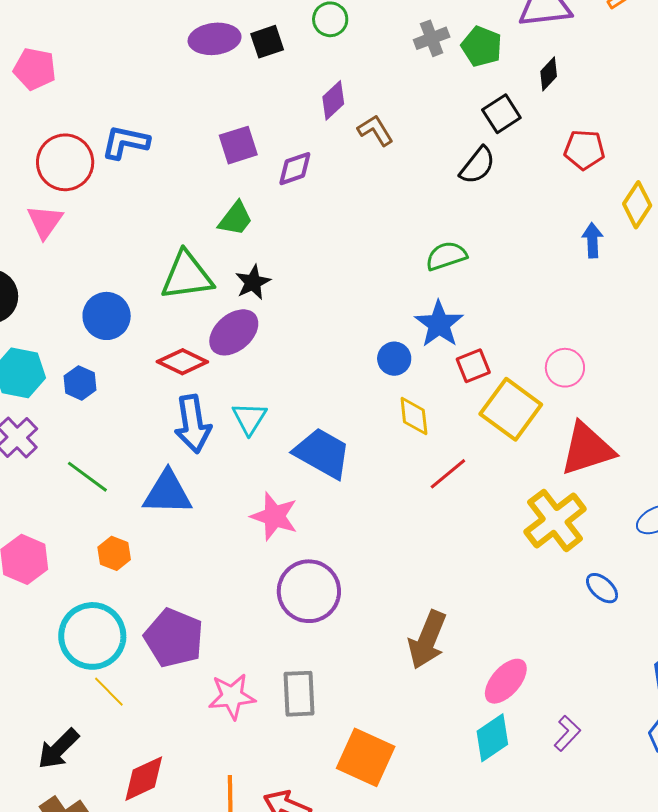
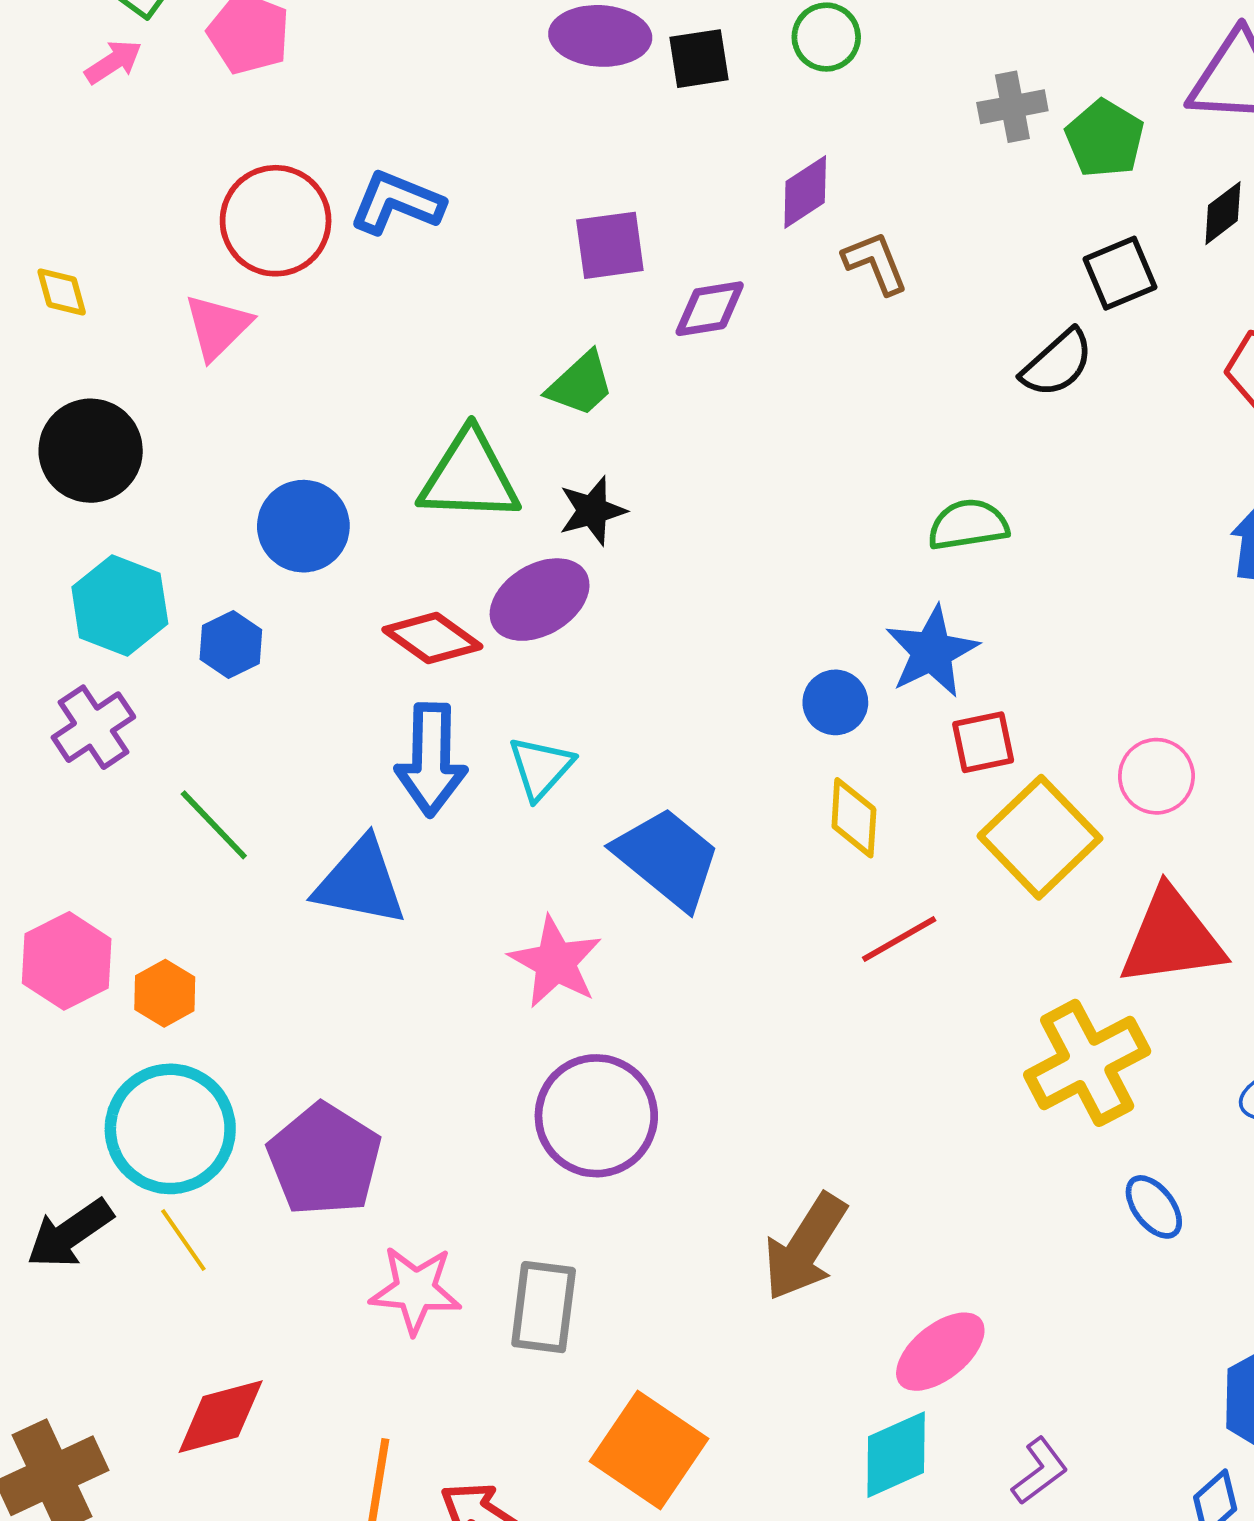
orange hexagon: (114, 553) -> (165, 993), moved
black arrow: (58, 749) -> (70, 1234), moved

